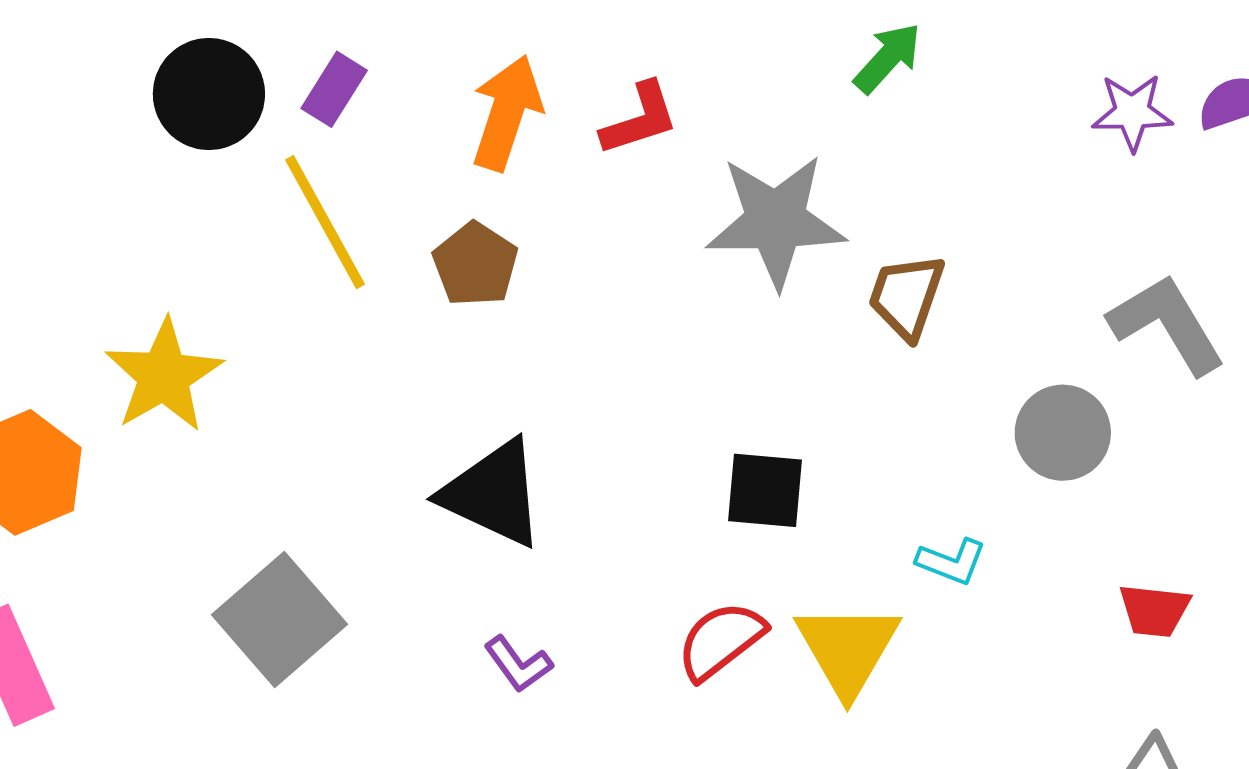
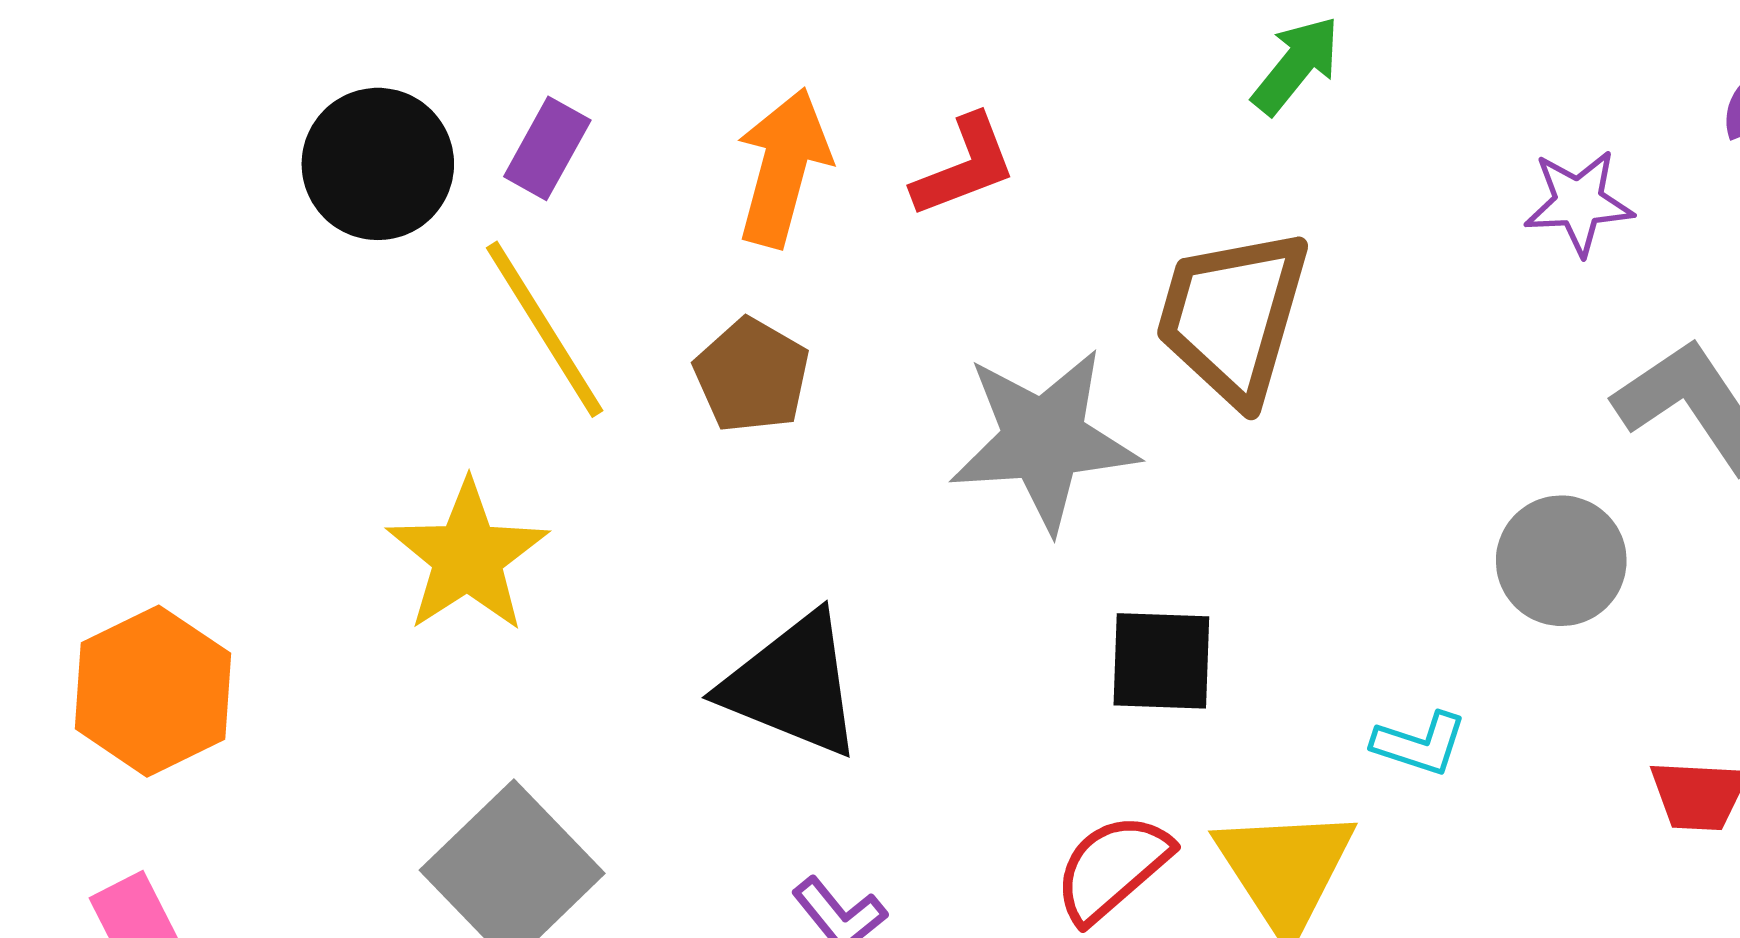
purple star: (1132, 112) -> (1579, 202), moved
gray star: (776, 221) -> (1044, 440), moved
brown trapezoid: (906, 296) -> (1233, 316), moved, size x1.5
yellow star: (164, 376) -> (467, 556), moved

